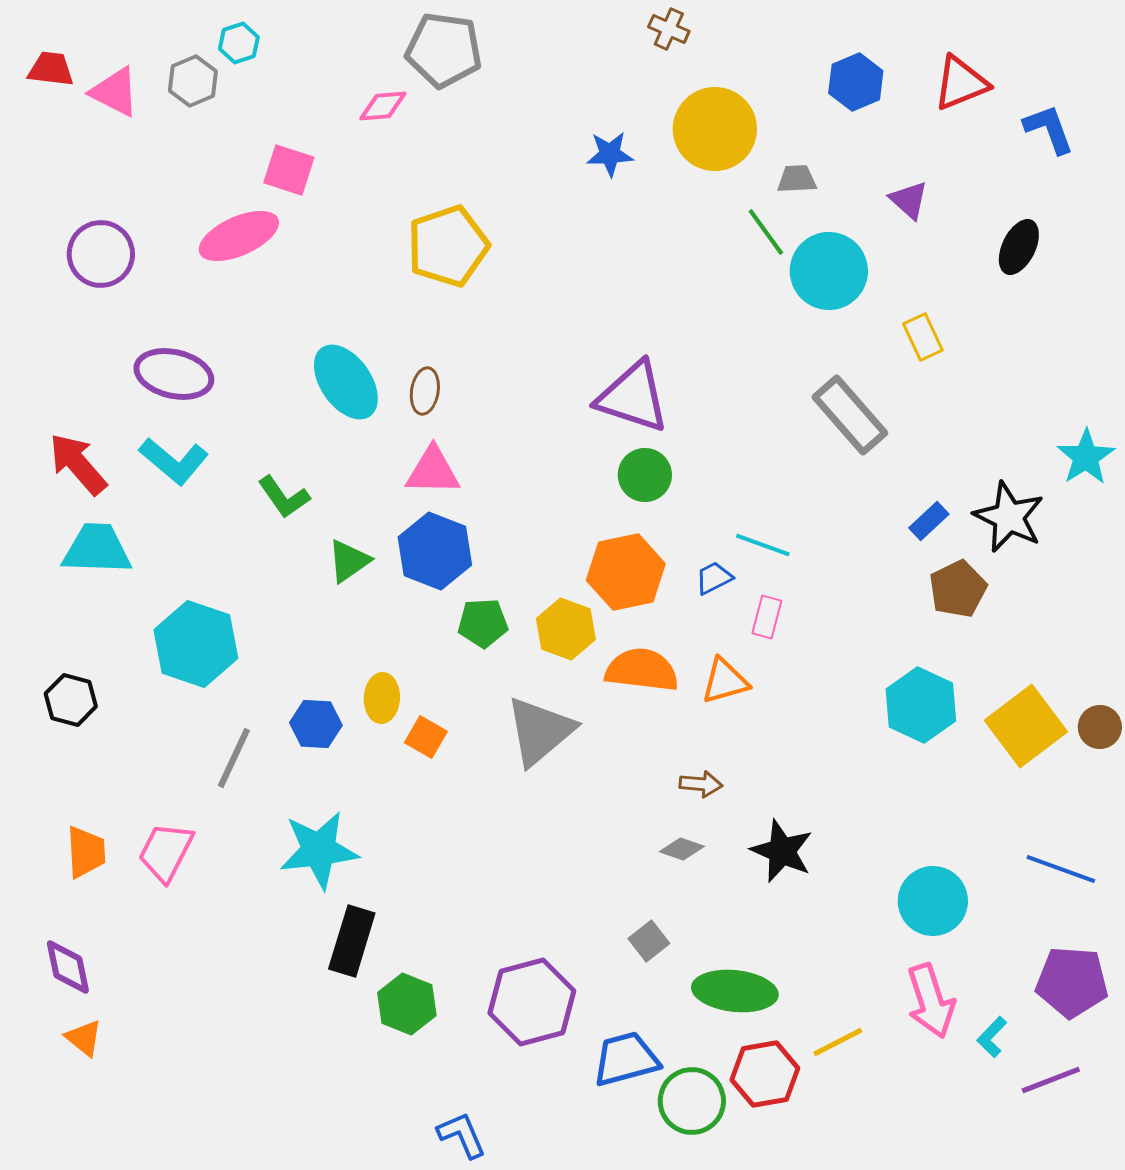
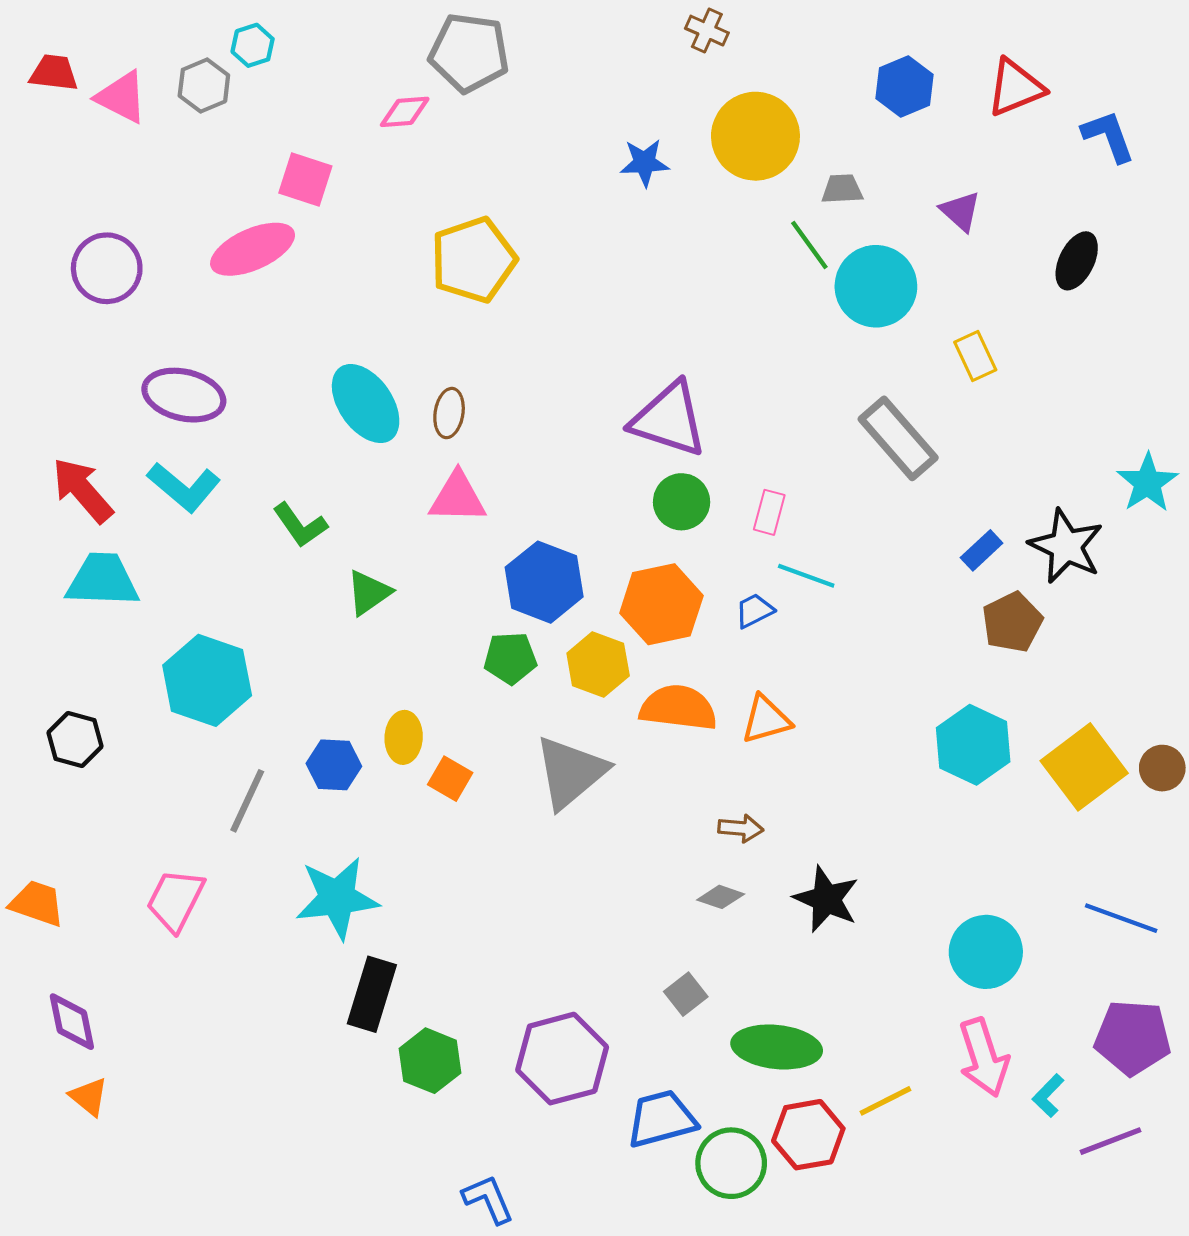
blue hexagon: (435, 551) -> (544, 582), moved
pink rectangle: (767, 617) -> (769, 512), moved
orange trapezoid: (86, 852) -> (37, 903), moved, turned -68

